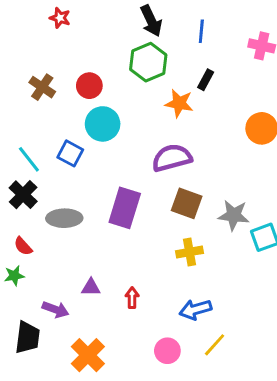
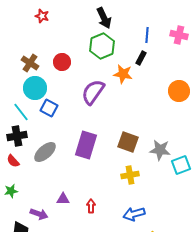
blue line: (201, 31) -> (147, 35), moved
cyan circle: (103, 124) -> (35, 88), moved
purple semicircle: (172, 158) -> (93, 92), moved, turned -40
black cross: (23, 195) -> (17, 136), turned 36
gray ellipse: (64, 218) -> (45, 152), turned -40
red semicircle: (23, 246) -> (13, 161), moved

